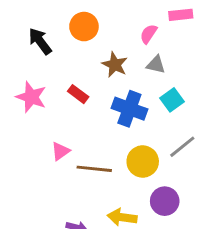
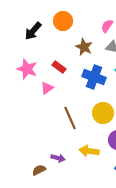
black arrow: (40, 41) -> (33, 31), turned -102
pink triangle: (61, 151) -> (47, 88), moved
brown line: (94, 169) -> (70, 118), turned 60

